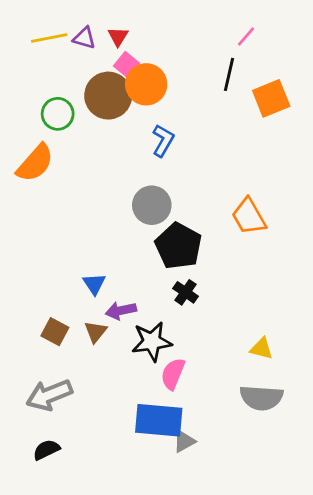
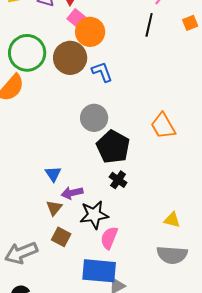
brown circle: (108, 96) -> (70, 58), moved
orange square: (271, 98) -> (190, 23), moved, size x0.6
green circle: (58, 114) -> (27, 53), size x1.6
blue L-shape: (163, 141) -> (102, 72), turned -50
brown square: (55, 332) -> (61, 237), moved

